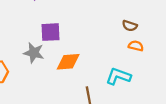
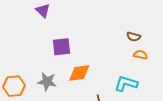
gray star: (34, 53) -> (47, 82), moved

